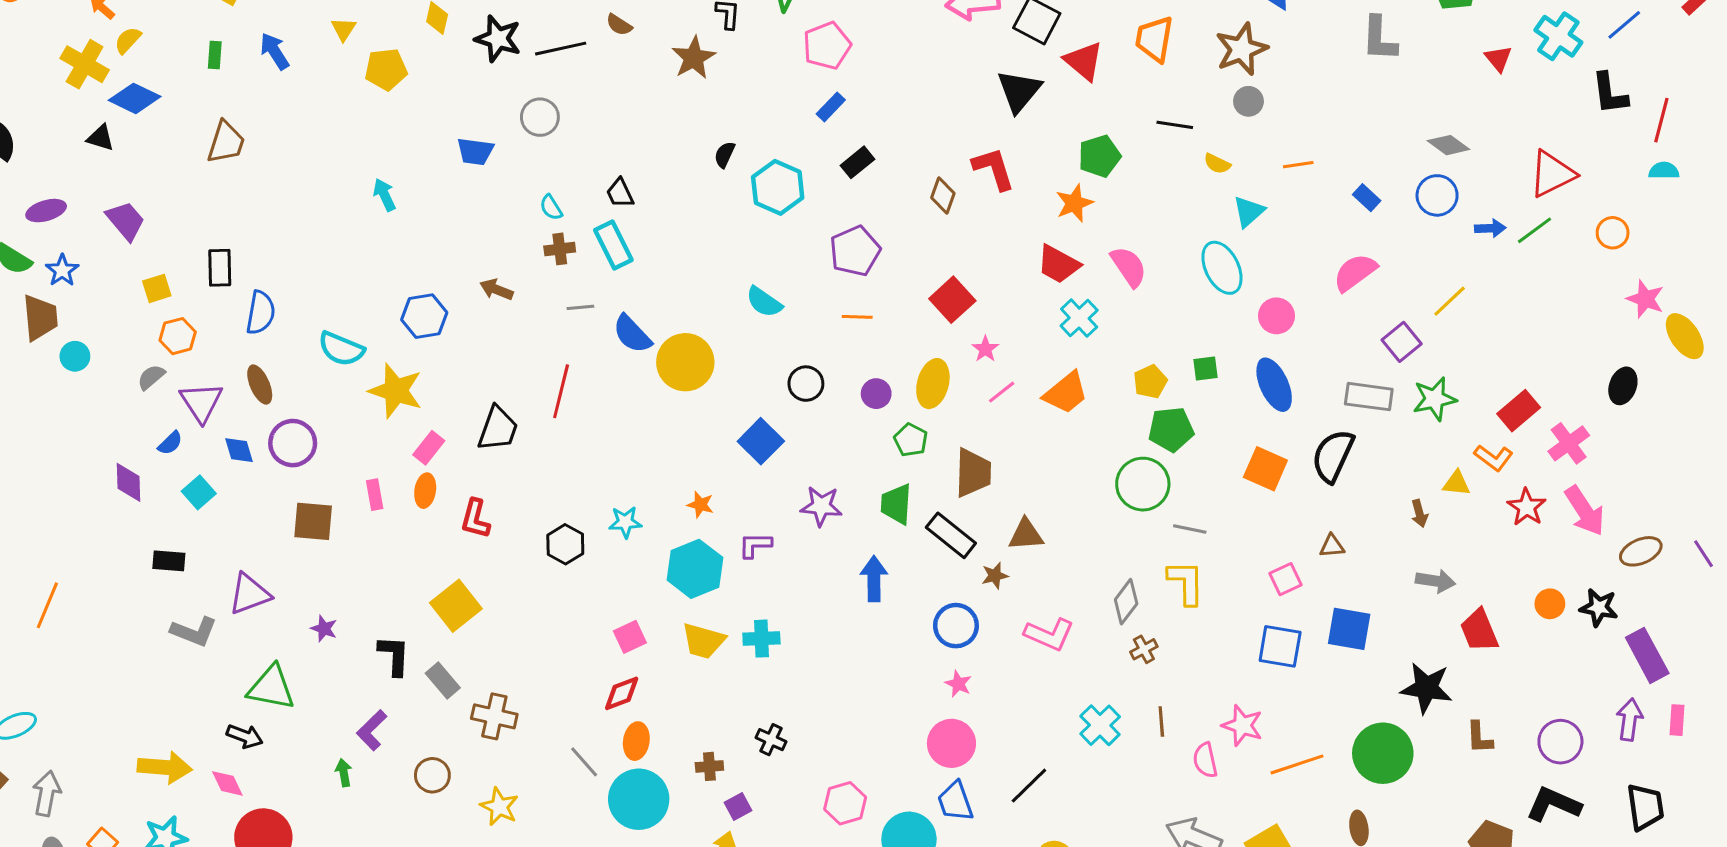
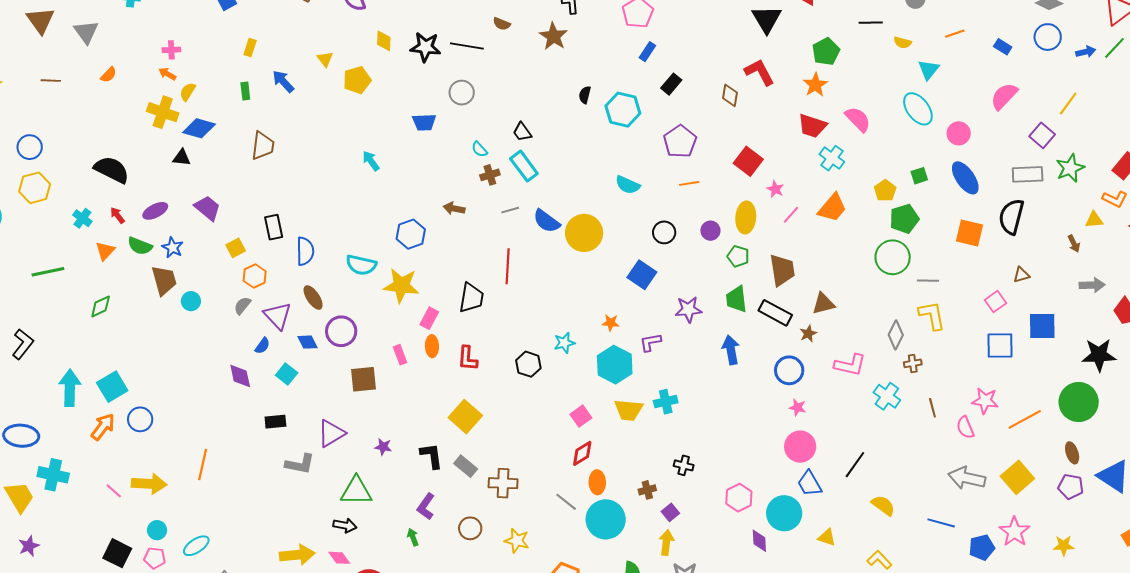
black line: (561, 49) -> (467, 46), turned 32
brown cross: (1144, 649) -> (913, 363), turned 30
cyan cross: (1100, 725) -> (887, 396), moved

